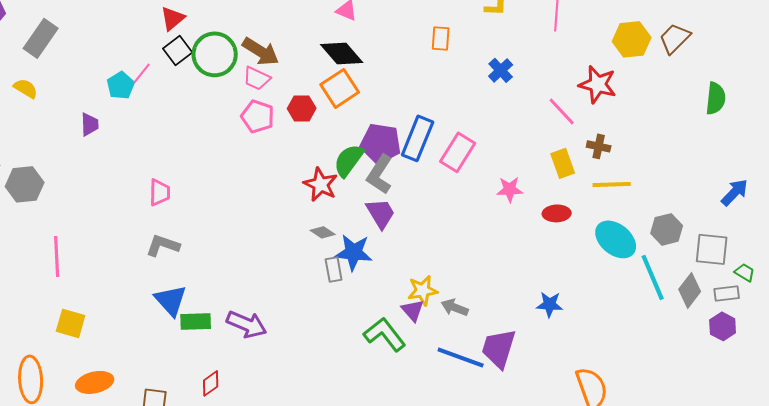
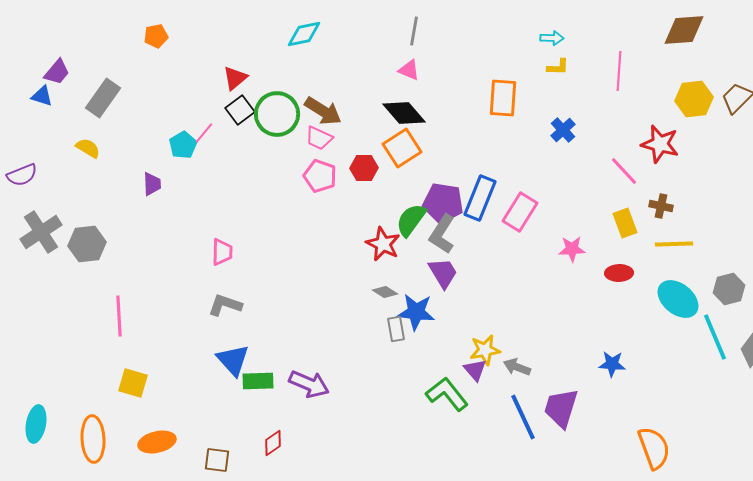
orange rectangle: (441, 38) -> (503, 98), size x1.5
blue line: (461, 357) -> (523, 417), turned 45

